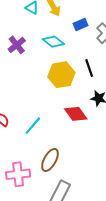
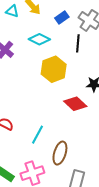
black line: (89, 68) -> (78, 43), moved, turned 36
cyan line: (33, 126) -> (38, 135), moved

